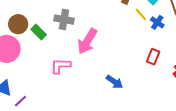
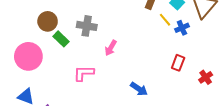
blue cross: (157, 22) -> (182, 28), turned 32
brown circle: (18, 24) -> (48, 21), moved
pink arrow: (87, 41) -> (111, 48), size x0.6

